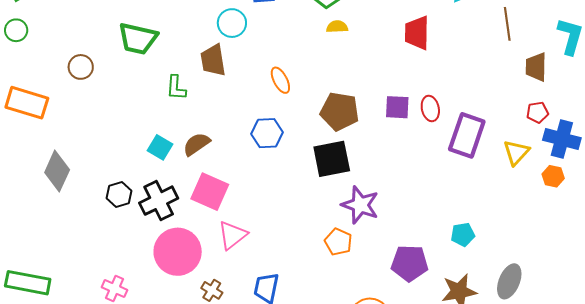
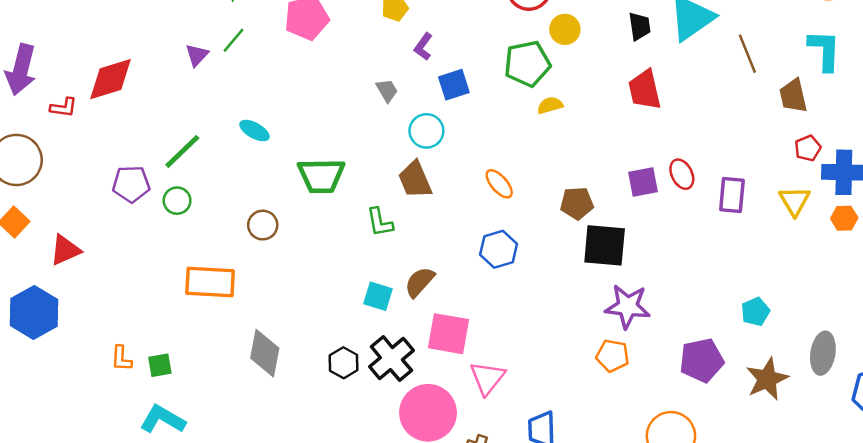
brown pentagon: (340, 111) -> (577, 203), size x0.7
purple rectangle: (467, 135) -> (732, 195), size x0.7
black square: (332, 159) -> (605, 245), moved, turned 30

